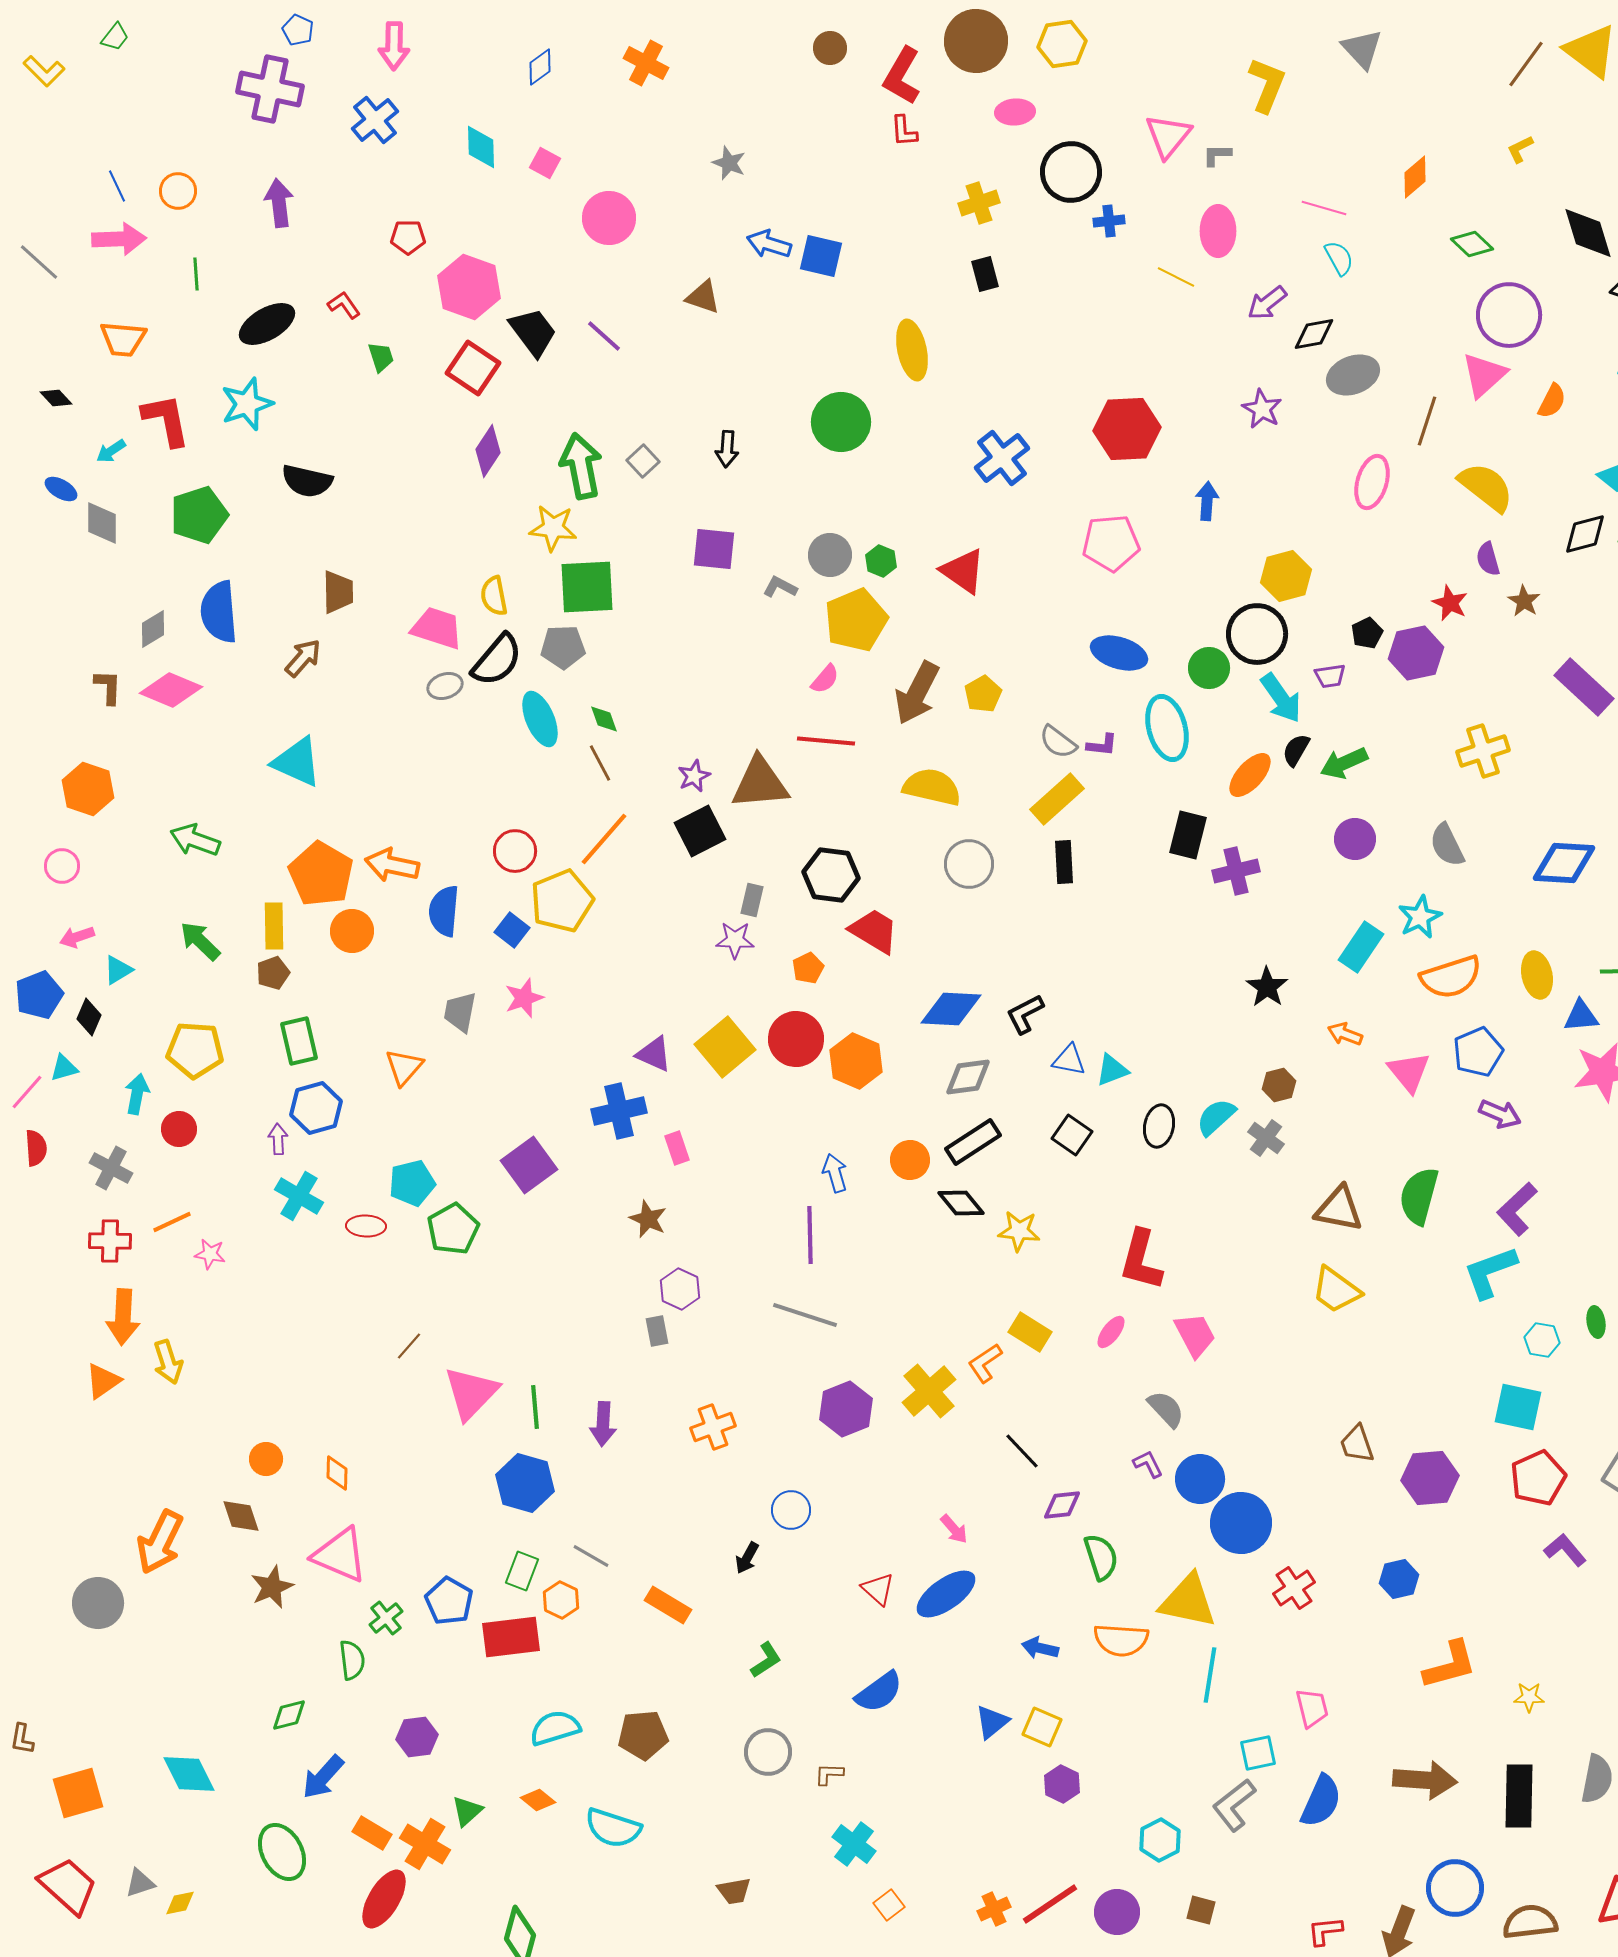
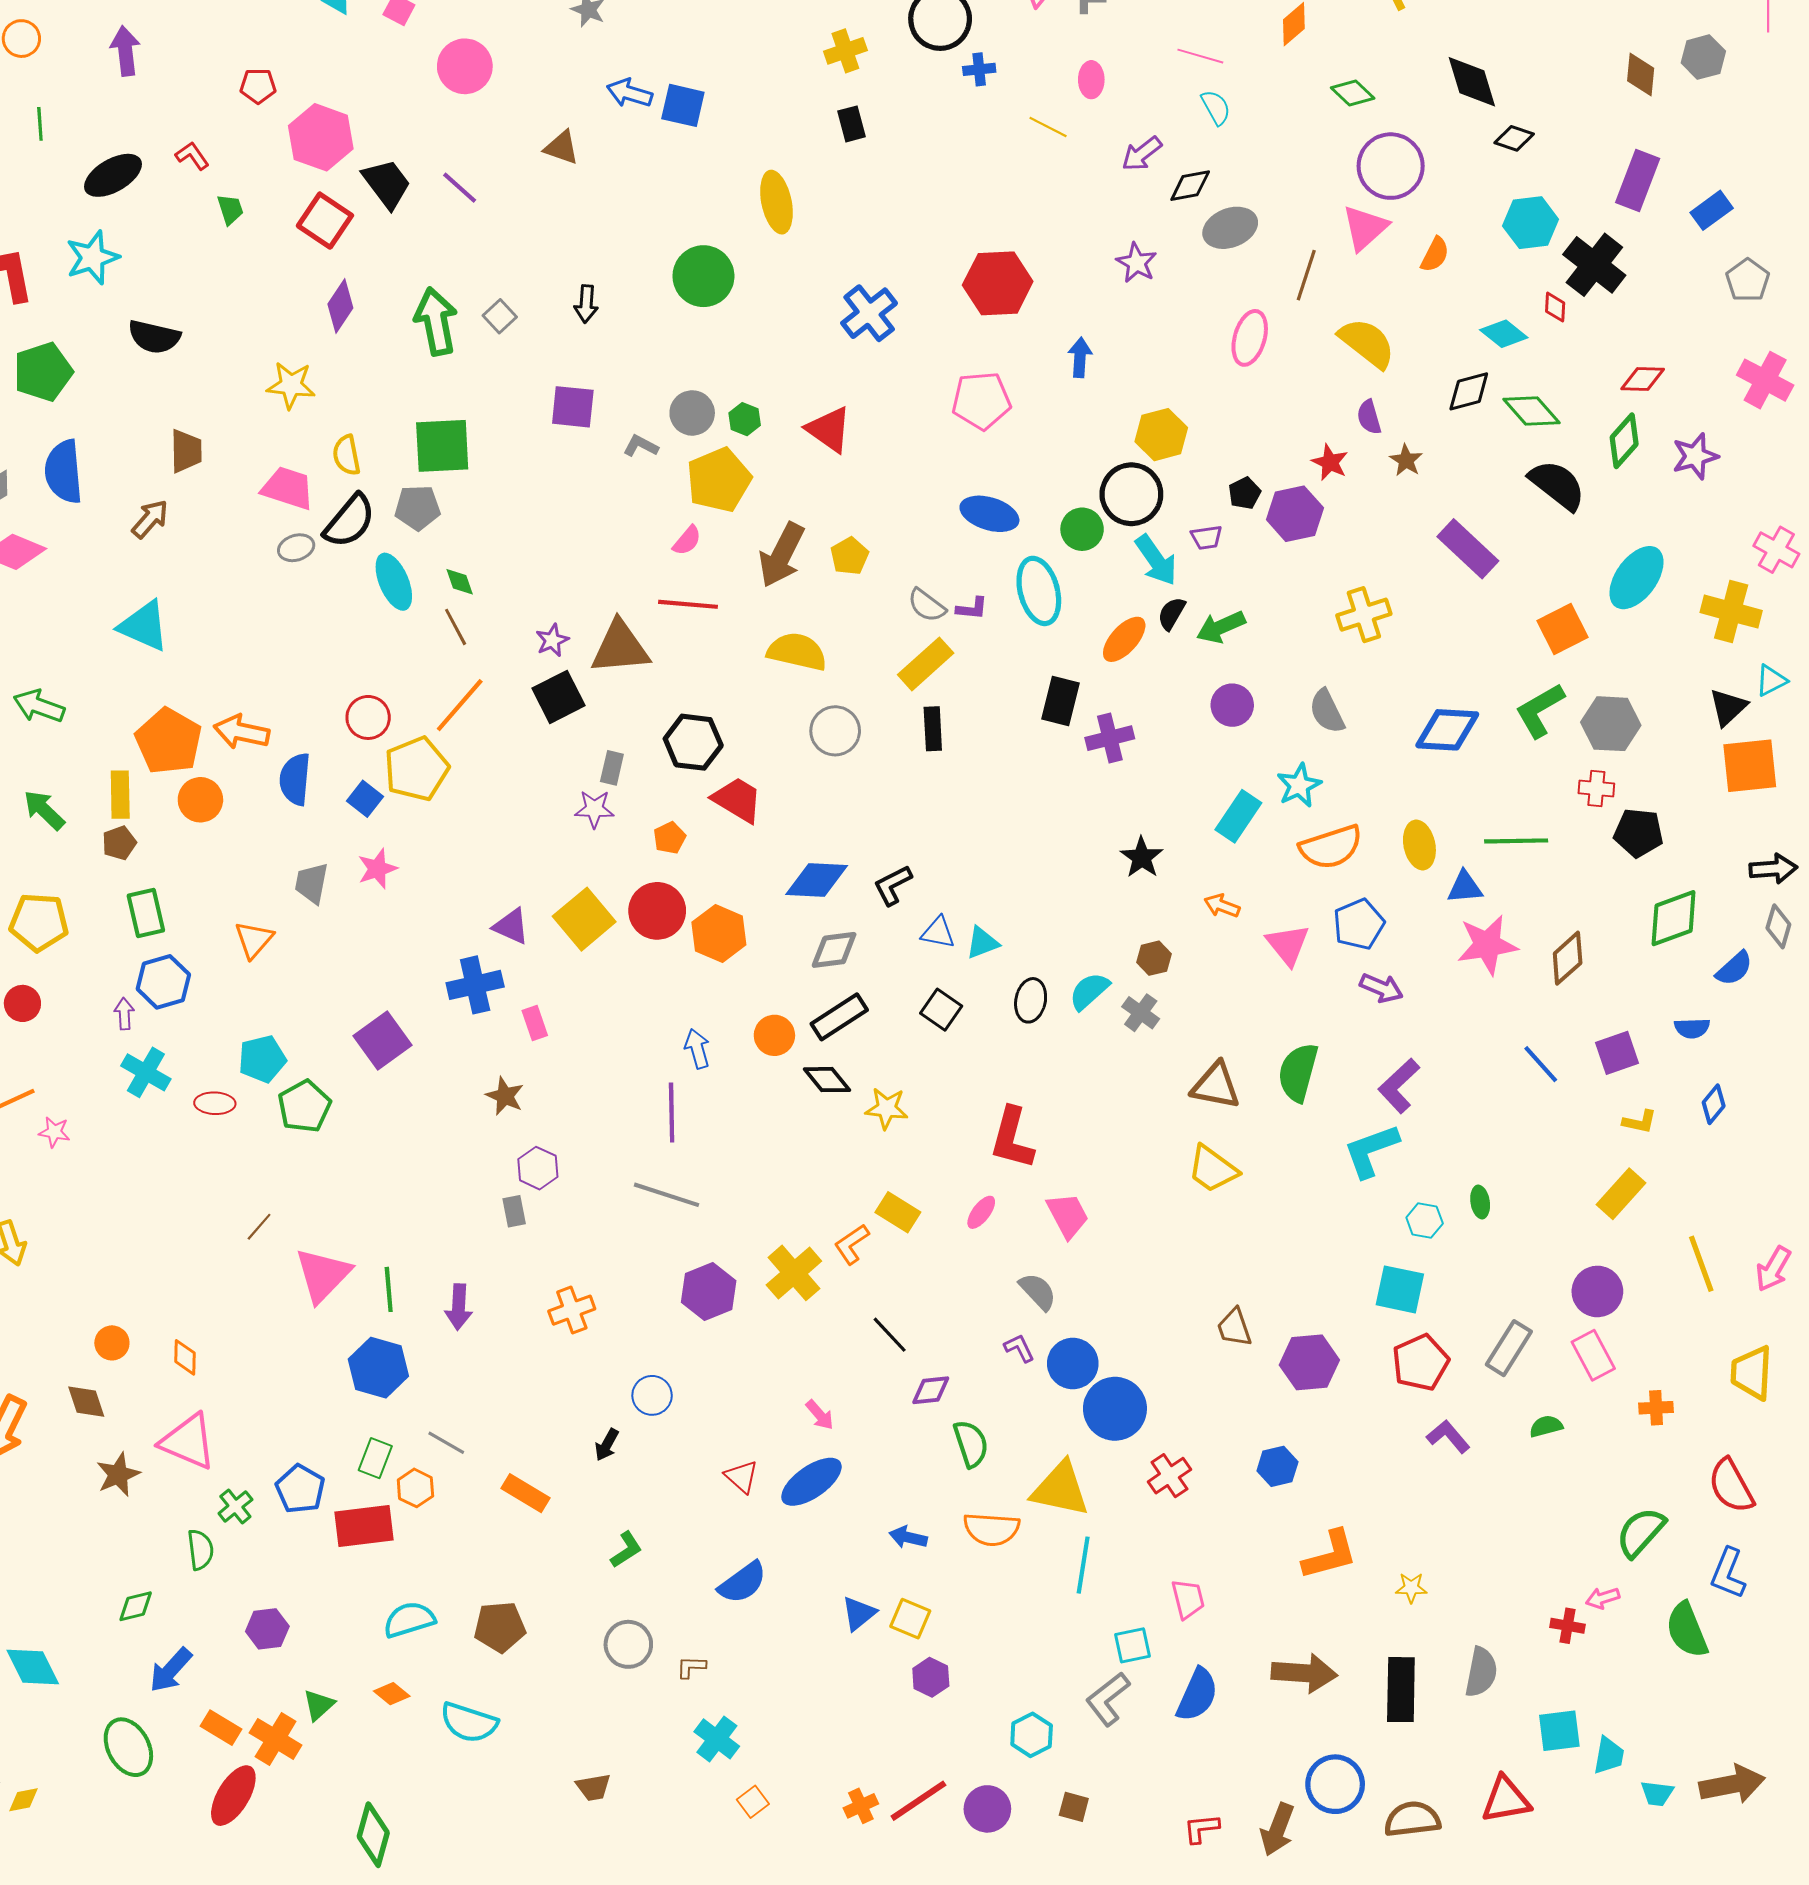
pink ellipse: (1218, 231) -> (1091, 80), size x0.7
yellow star: (553, 528) -> (291, 385), moved

